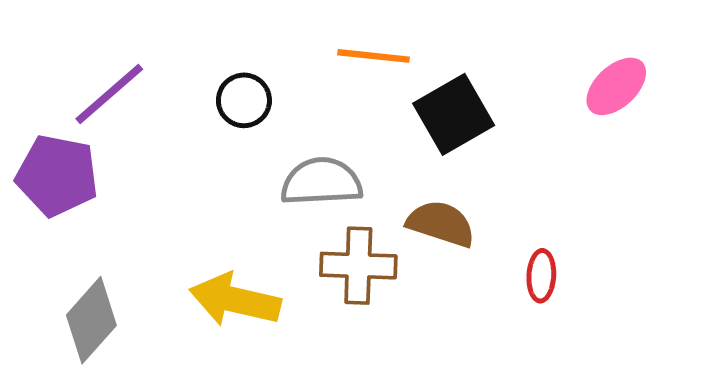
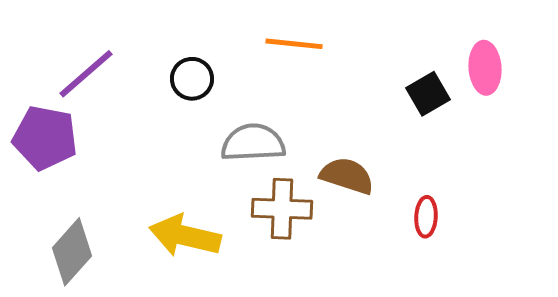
pink ellipse: (616, 86) -> (485, 68), turned -51
black square: (454, 114) -> (428, 94), moved, size x0.7

